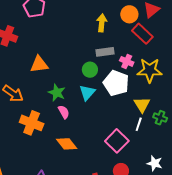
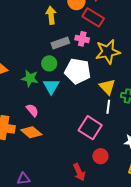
pink cross: (127, 61) -> (82, 39), moved
green star: (57, 93) -> (30, 78), moved
orange diamond: (67, 144) -> (31, 132), moved

